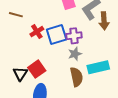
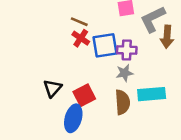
brown line: (16, 15) -> (79, 22), moved
red cross: (37, 32) -> (81, 38), turned -32
red square: (37, 69) -> (84, 95), moved

